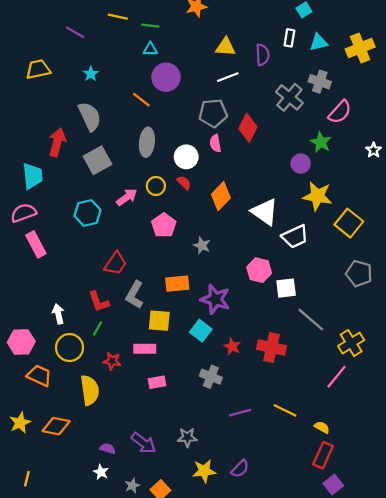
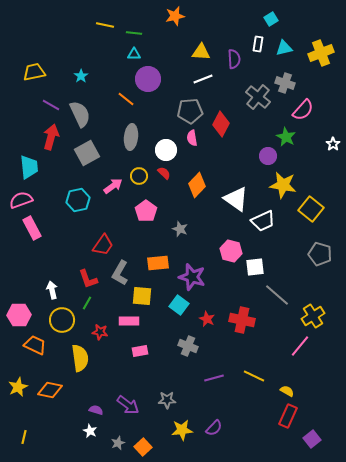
purple line: (75, 32) -> (51, 105), moved
purple square: (333, 484) -> (312, 439), moved

